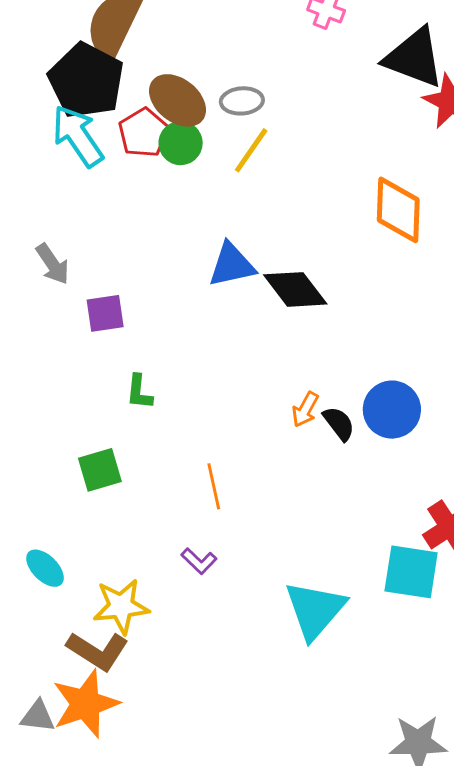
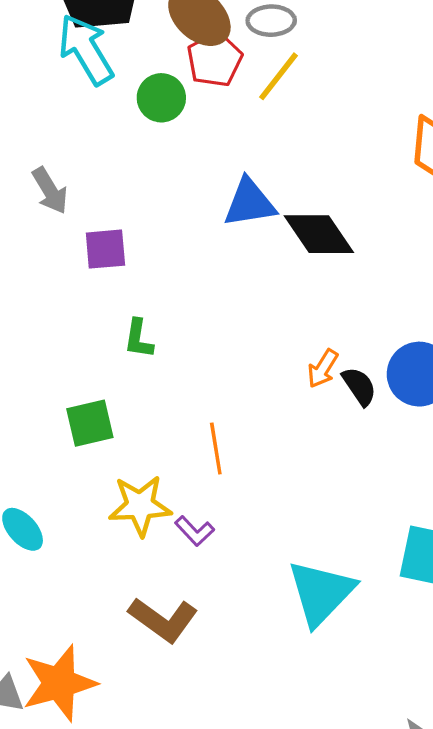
red pentagon: (144, 133) -> (215, 59), moved
green circle: (181, 143) -> (161, 98), moved
yellow star: (121, 606) -> (140, 506), moved
brown L-shape: (98, 651) -> (163, 620), moved

